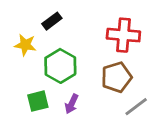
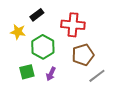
red cross: (123, 35) -> (73, 25), moved

